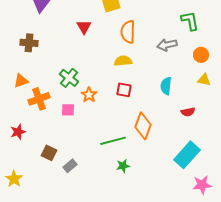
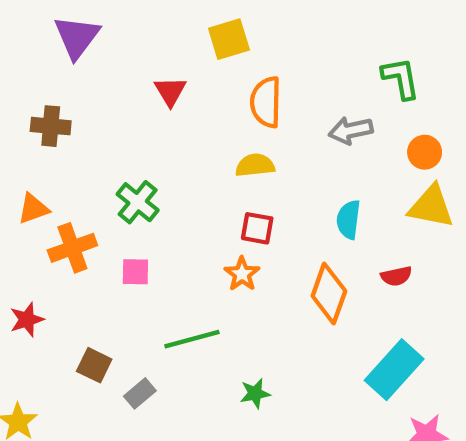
yellow triangle: (204, 80) -> (431, 207), size x1.6
orange star: (89, 95) -> (242, 274), moved
orange diamond: (143, 126) -> (329, 293), moved
green line: (113, 141) -> (192, 339), moved

